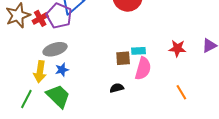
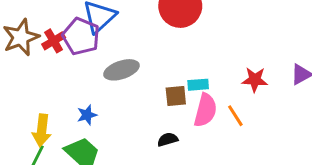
gray ellipse: (55, 49) -> (121, 70), moved
yellow arrow: (40, 72) -> (42, 130), moved
orange line: (181, 92) -> (235, 116), moved

